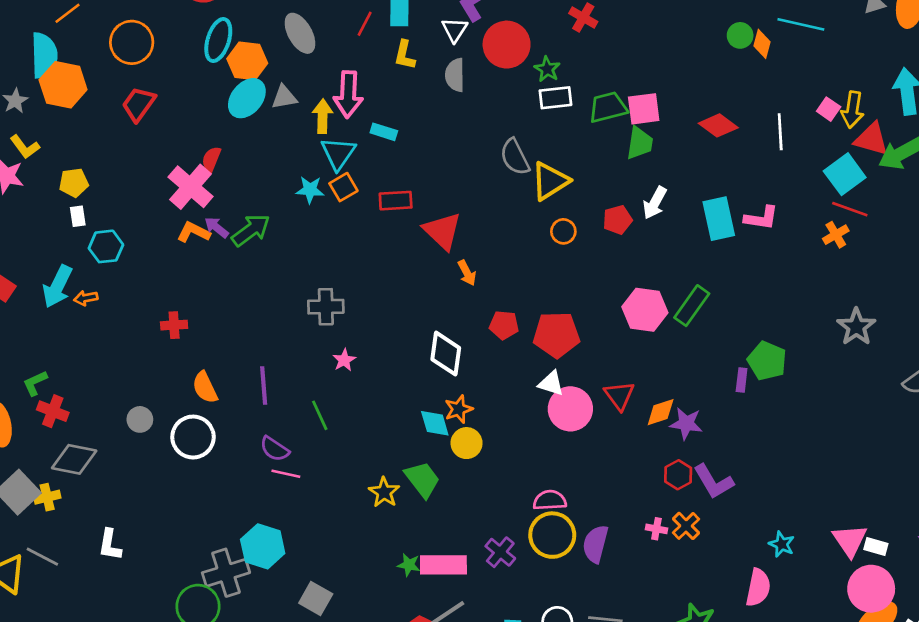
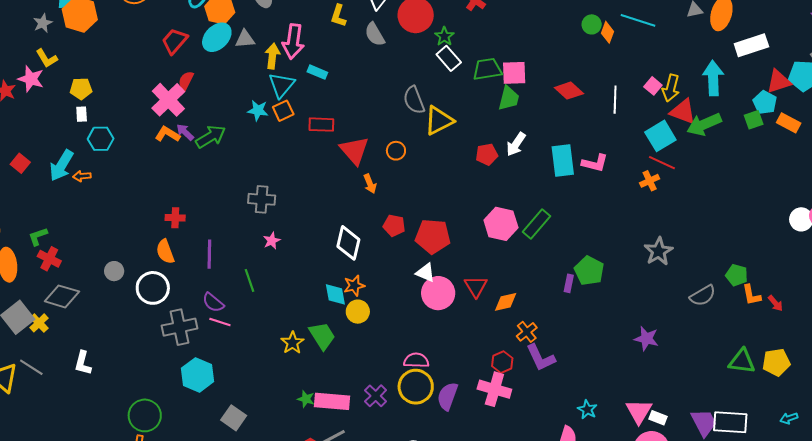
gray semicircle: (455, 75) -> (375, 34), turned -35
white rectangle: (555, 98) -> (449, 58), turned 50
red trapezoid: (139, 104) -> (175, 41), moved
orange circle: (563, 231) -> (396, 151), moved
red cross: (174, 325) -> (175, 218), moved
purple star: (686, 424) -> (646, 339), moved
red hexagon: (678, 475) -> (502, 362), moved
yellow cross: (47, 497) -> (39, 323), turned -36
orange cross: (686, 526) -> (527, 332), moved
pink cross: (656, 529) -> (494, 389), size x2.0
gray cross: (226, 573) -> (179, 327), moved

